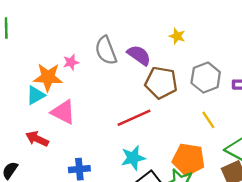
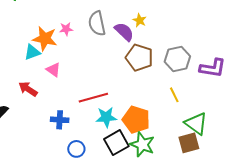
yellow star: (177, 36) -> (140, 20), moved
pink triangle: (63, 112) -> (53, 70), size x0.7
red line: (134, 118) -> (93, 98), moved
orange pentagon: (189, 159) -> (136, 120), moved

